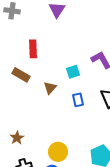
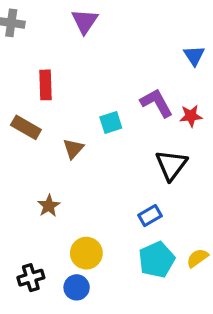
blue rectangle: (78, 100) -> (150, 216), moved, turned 72
brown star: (17, 138) -> (49, 206), moved

